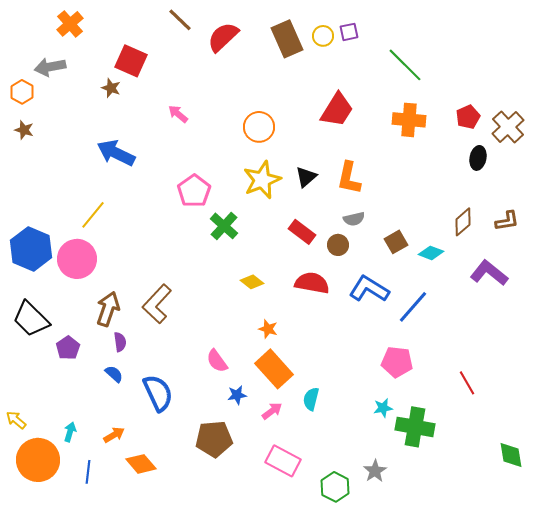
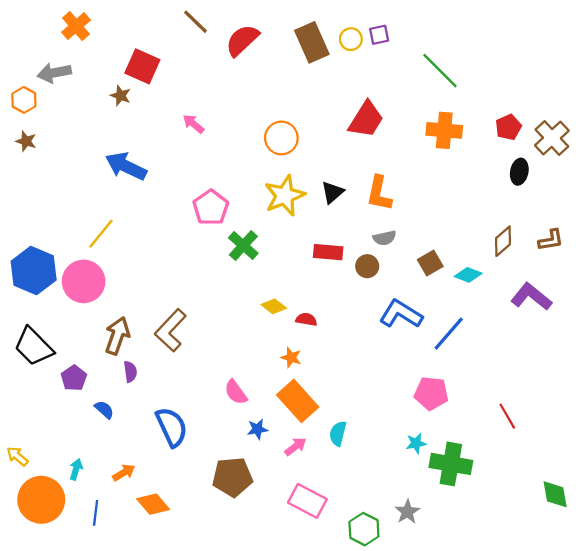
red rectangle: (302, 232) -> (328, 252), turned -32
red semicircle: (312, 283) -> (306, 319), moved, size x0.6
blue semicircle: (114, 374) -> (104, 410), moved

